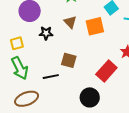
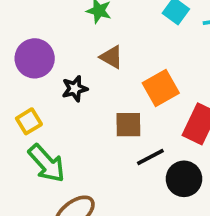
orange square: (95, 26) -> (161, 88), moved
black line: (51, 77) -> (150, 157), moved

